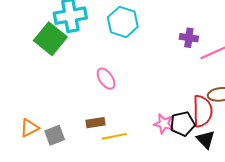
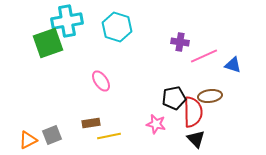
green square: (50, 39) -> (48, 43), turned 32
black pentagon: (183, 124) -> (174, 98), moved
orange triangle: (29, 128) -> (28, 140), moved

